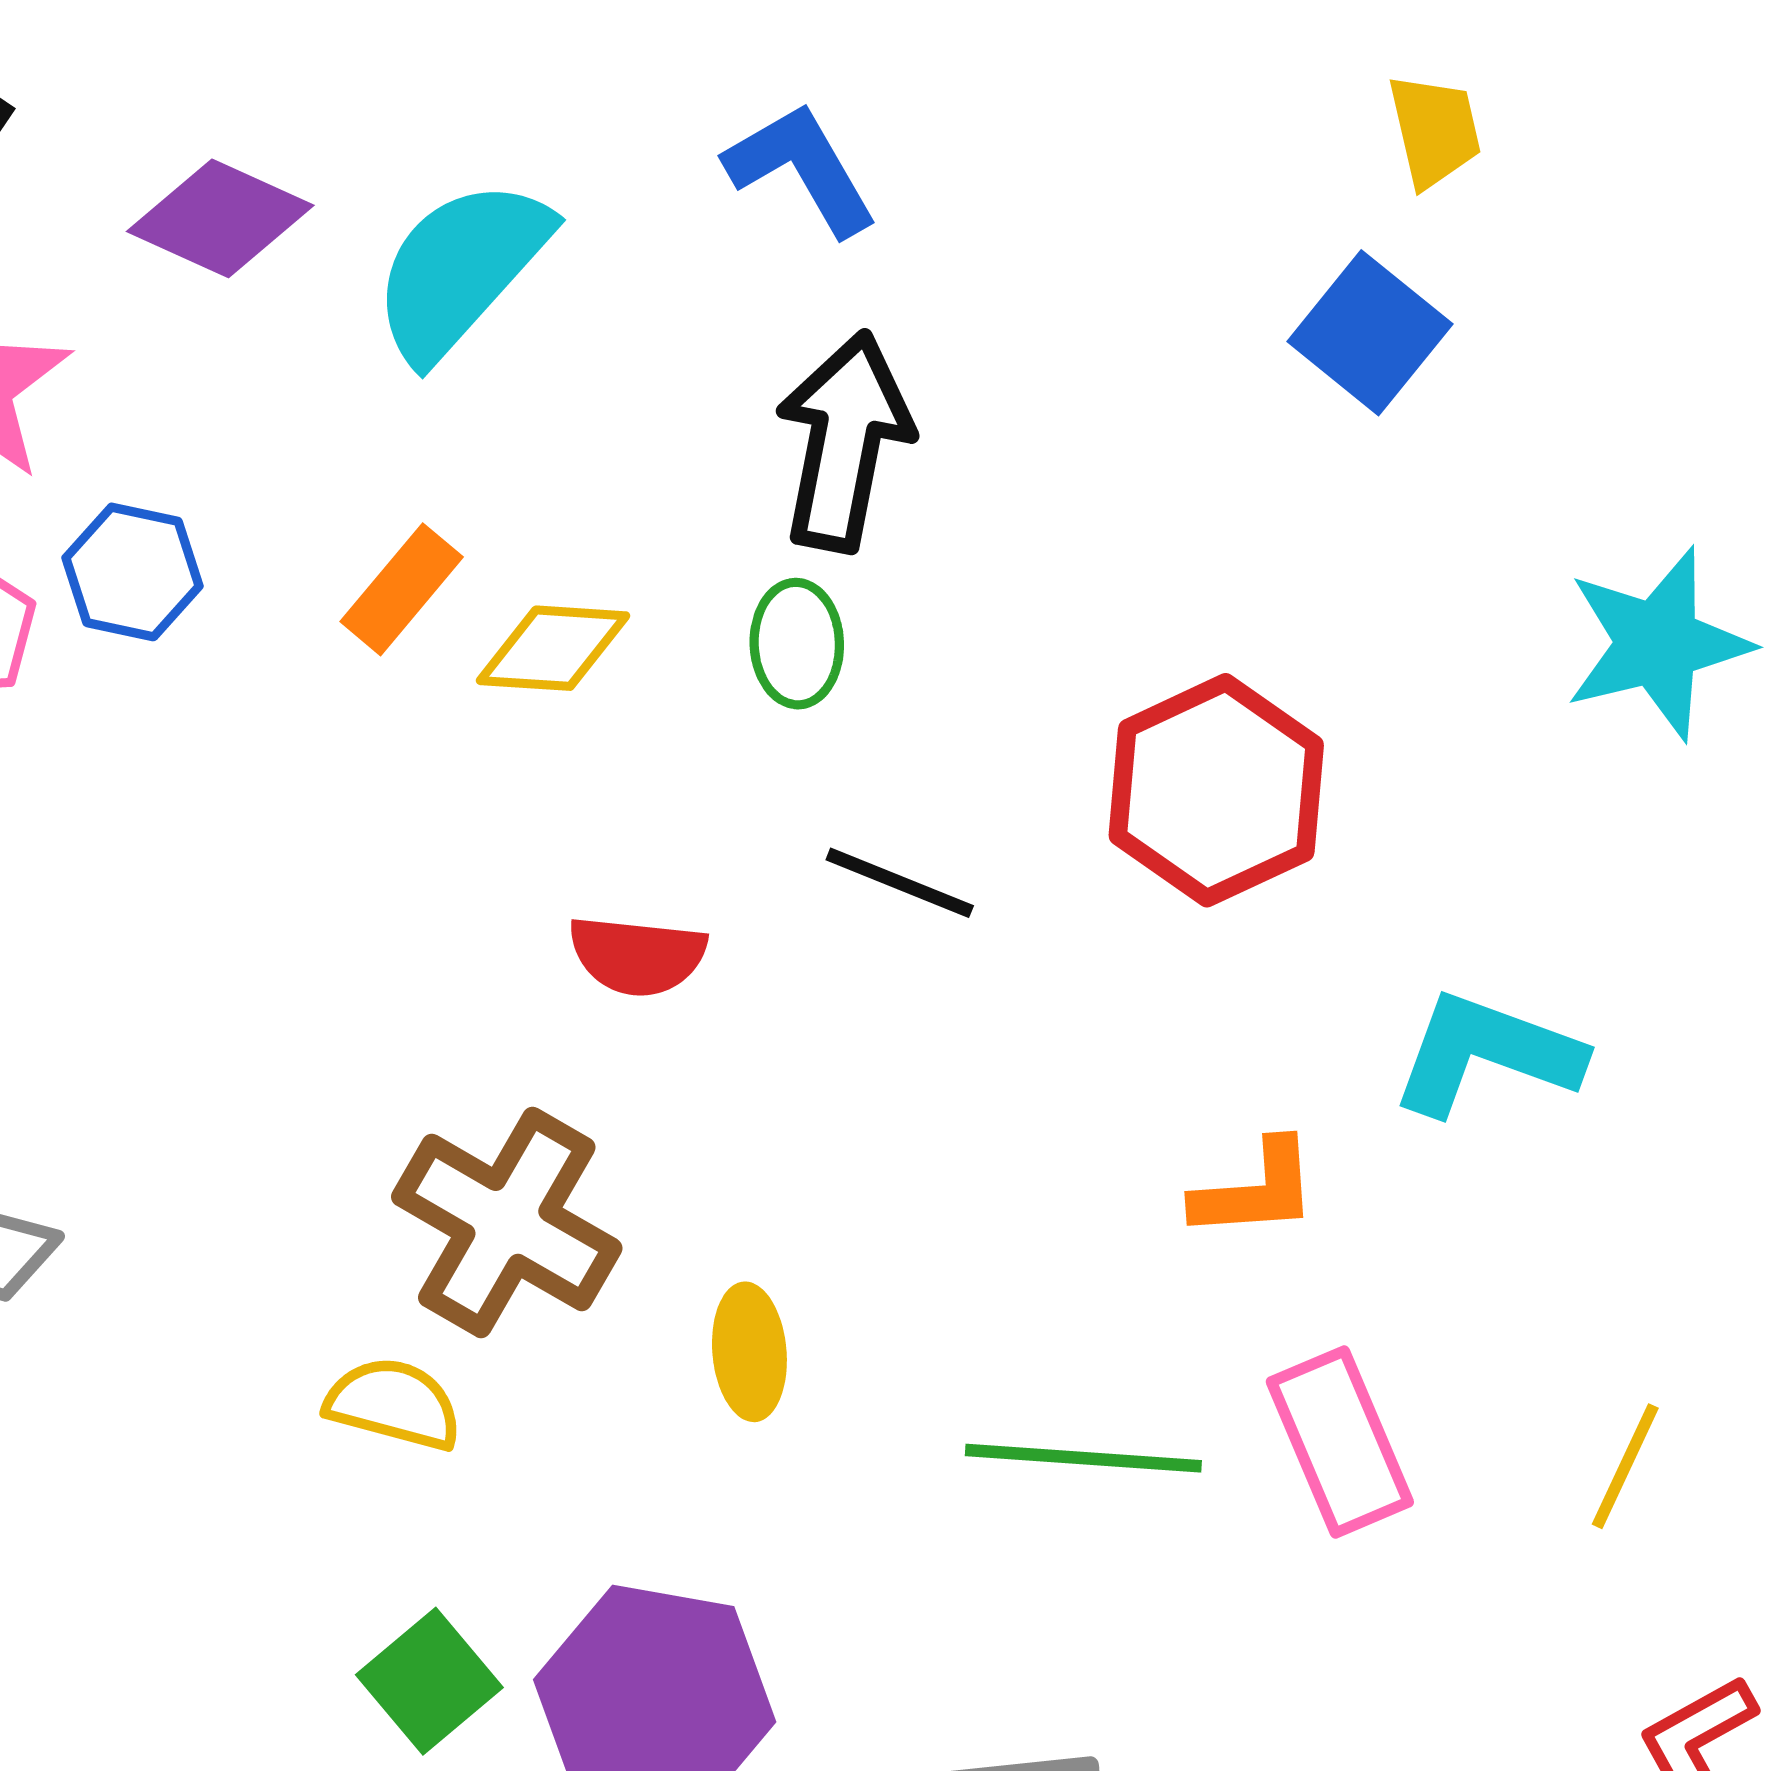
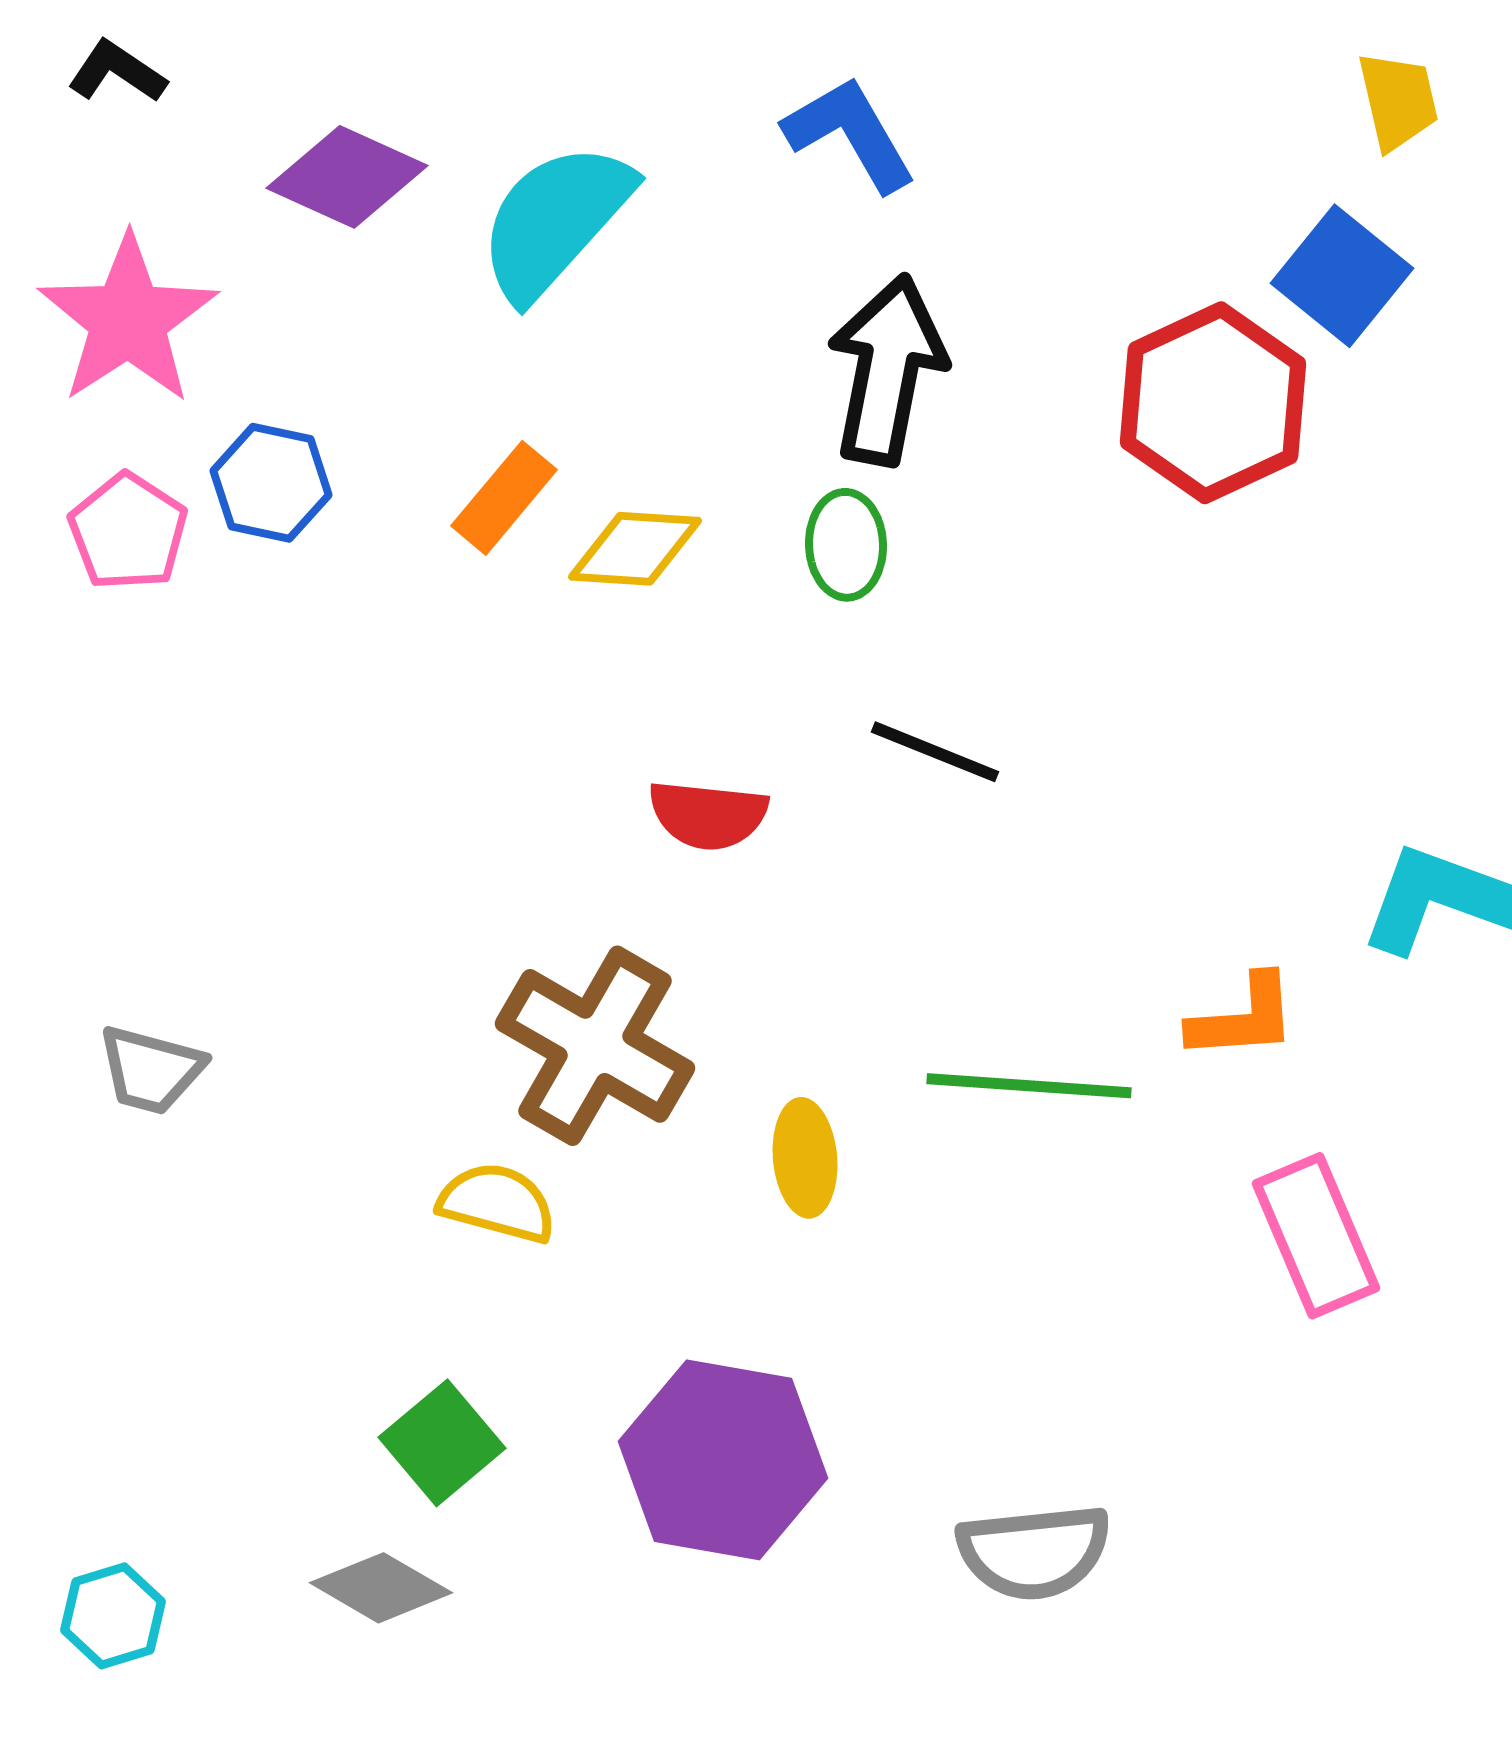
red hexagon: (1216, 790) -> (1213, 403), moved
green line: (1083, 1458) -> (1029, 1086), moved
green square: (429, 1681) -> (442, 1443), moved

